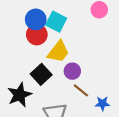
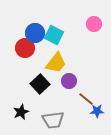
red circle: (37, 35) -> (25, 48), moved
brown line: (81, 90) -> (86, 99), moved
black star: (20, 95) -> (21, 112), moved, size x0.7

